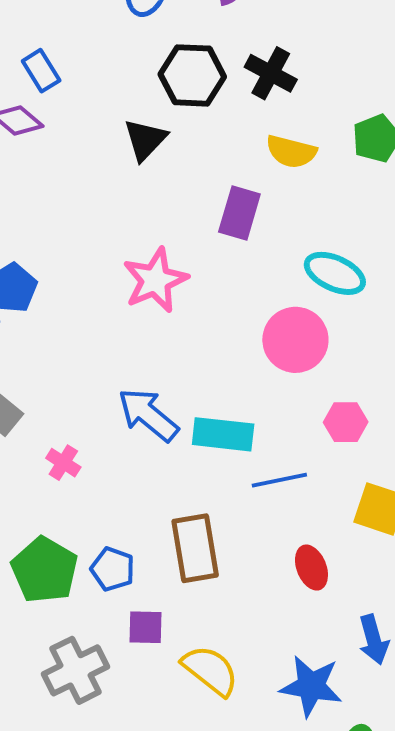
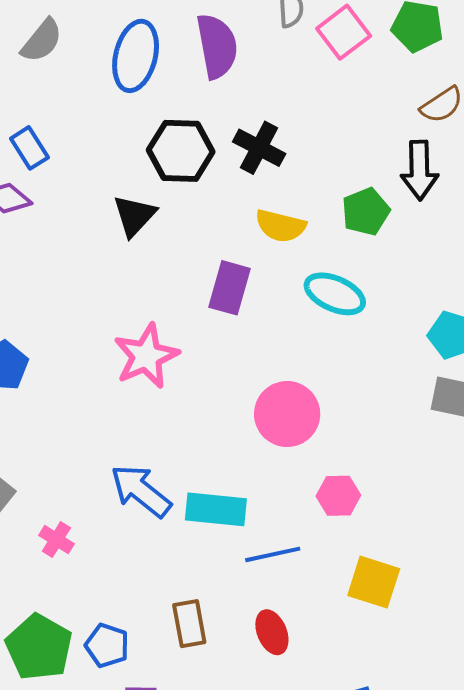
cyan ellipse: (335, 273) -> (335, 294), moved
brown rectangle: (195, 548) -> (189, 624), size x0.7
red ellipse: (311, 568) -> (272, 632), moved

